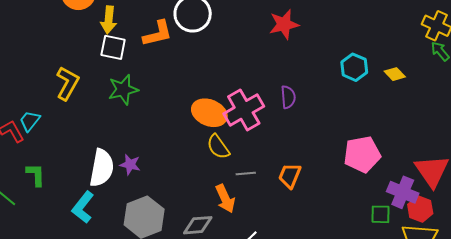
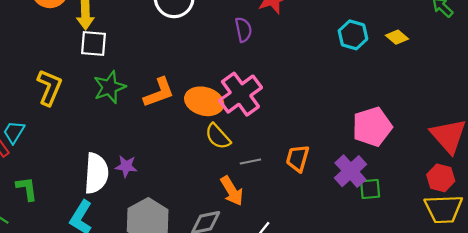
orange L-shape: (158, 34) -> (159, 93), moved
purple semicircle: (288, 97) -> (243, 30), moved
purple cross: (403, 192) -> (350, 171), moved, turned 32
green square: (381, 214) -> (370, 189), moved

